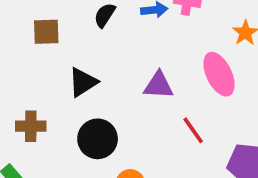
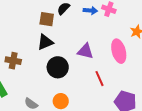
brown square: (46, 32) -> (47, 19), moved
black circle: (98, 139) -> (58, 67), moved

